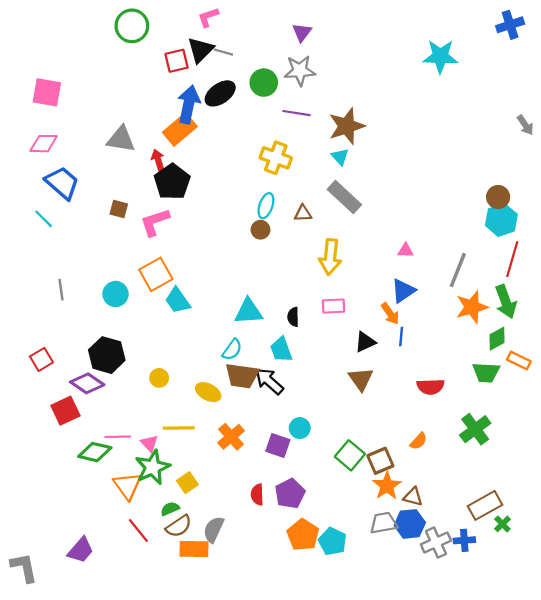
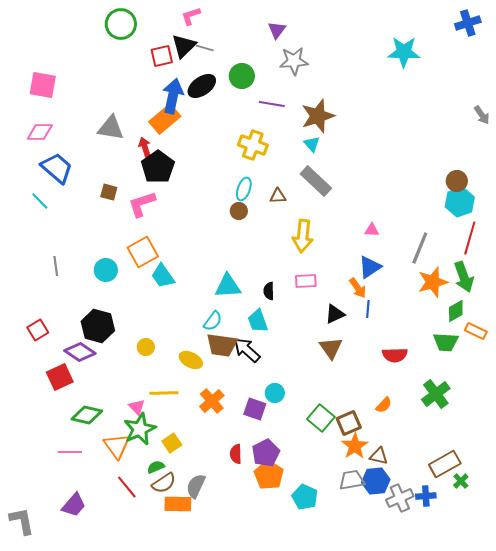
gray star: (300, 71) -> (294, 61), moved
pink line: (118, 437) -> (70, 452), moved
orange pentagon: (303, 535) -> (269, 475), moved

